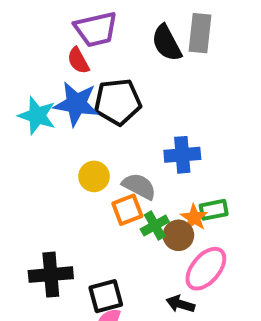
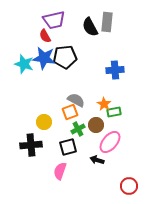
blue cross: (182, 155) -> (115, 70), moved
yellow circle: (94, 176) -> (44, 122), moved
orange star: (194, 218) -> (104, 104), moved
green cross: (155, 225) -> (78, 129), moved
black square: (106, 296) -> (68, 147), moved

